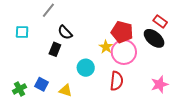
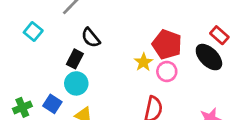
cyan square: (22, 32) -> (33, 31), turned 32
pink circle: (124, 52) -> (167, 71), size x0.6
cyan circle: (86, 68) -> (76, 83), moved

